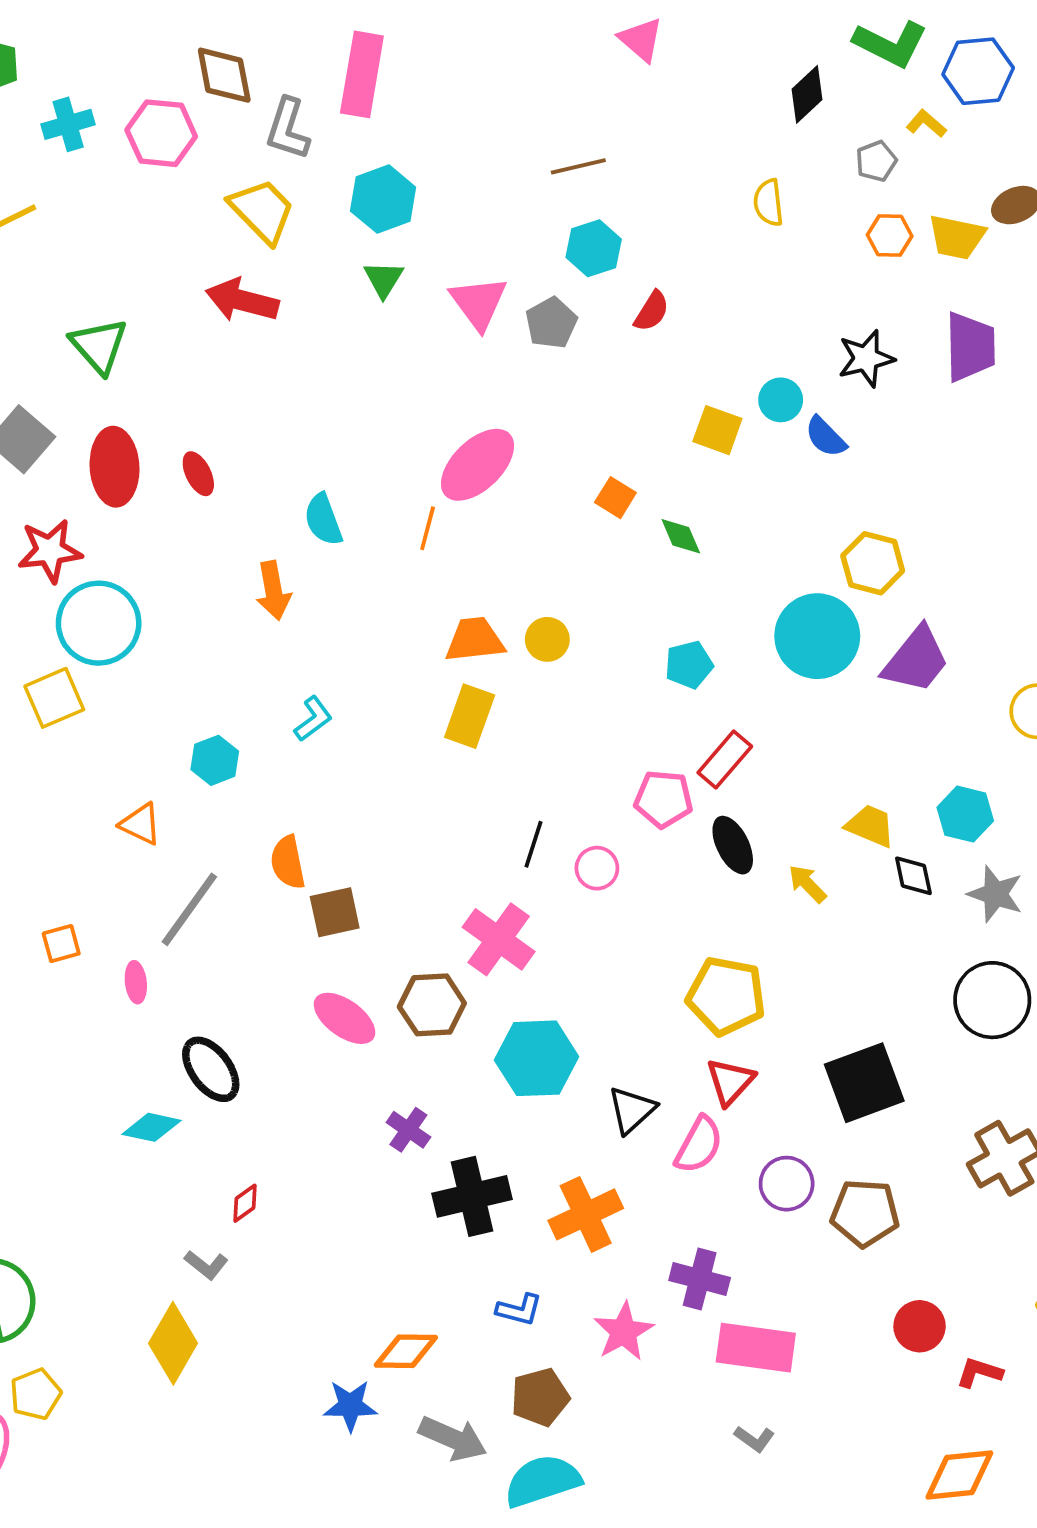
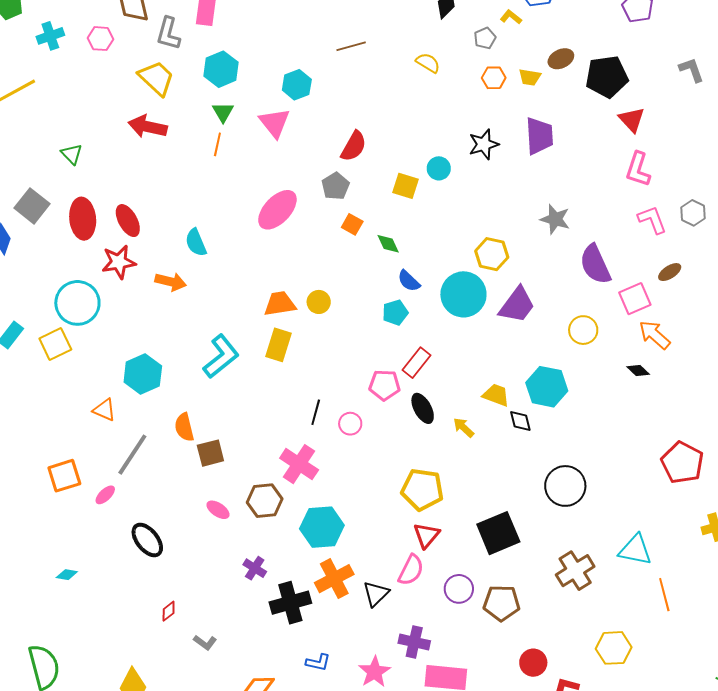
pink hexagon: (161, 133) -> (101, 39), size x0.7
brown line: (578, 166) -> (351, 46), moved
yellow semicircle: (768, 203) -> (428, 63), turned 130
yellow trapezoid: (957, 237) -> (530, 77), size x0.7
cyan hexagon: (594, 248) -> (297, 85), moved
red semicircle: (652, 311) -> (354, 146), moved, size x1.4
gray pentagon: (551, 323) -> (335, 186), moved
green triangle: (99, 346) -> (72, 154), size x0.7
blue semicircle: (826, 437) -> (409, 281), moved
red ellipse: (198, 474) -> (128, 221), size x1.4
orange line: (428, 528) -> (217, 144), moved
red star: (50, 551) -> (119, 262), moved
orange arrow: (273, 591) -> (171, 282), turned -64
cyan L-shape: (313, 719) -> (221, 356), moved, size x1.8
cyan hexagon: (215, 760) -> (143, 374), size x1.5
cyan hexagon: (965, 814) -> (547, 387), size x1.4
gray star: (995, 894) -> (555, 219), moved
orange square: (61, 944) -> (64, 476), size x1.6
pink ellipse: (136, 982) -> (105, 495), turned 55
pink ellipse: (345, 1018) -> (218, 510), size x0.7
black triangle: (632, 1110) -> (376, 594), moved
cyan diamond: (151, 1127) -> (67, 575), moved, size x0.7
orange cross: (586, 1214) -> (334, 579), moved
gray L-shape: (206, 1265) -> (205, 642), moved

